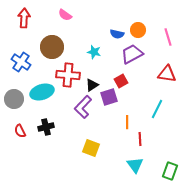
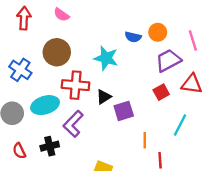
pink semicircle: (65, 15) -> (61, 15), moved
cyan star: (94, 52) -> (106, 58), size x1.5
purple trapezoid: (132, 54) -> (168, 60), moved
red square: (121, 81) -> (161, 92), moved
purple L-shape: (83, 107) -> (73, 124), moved

